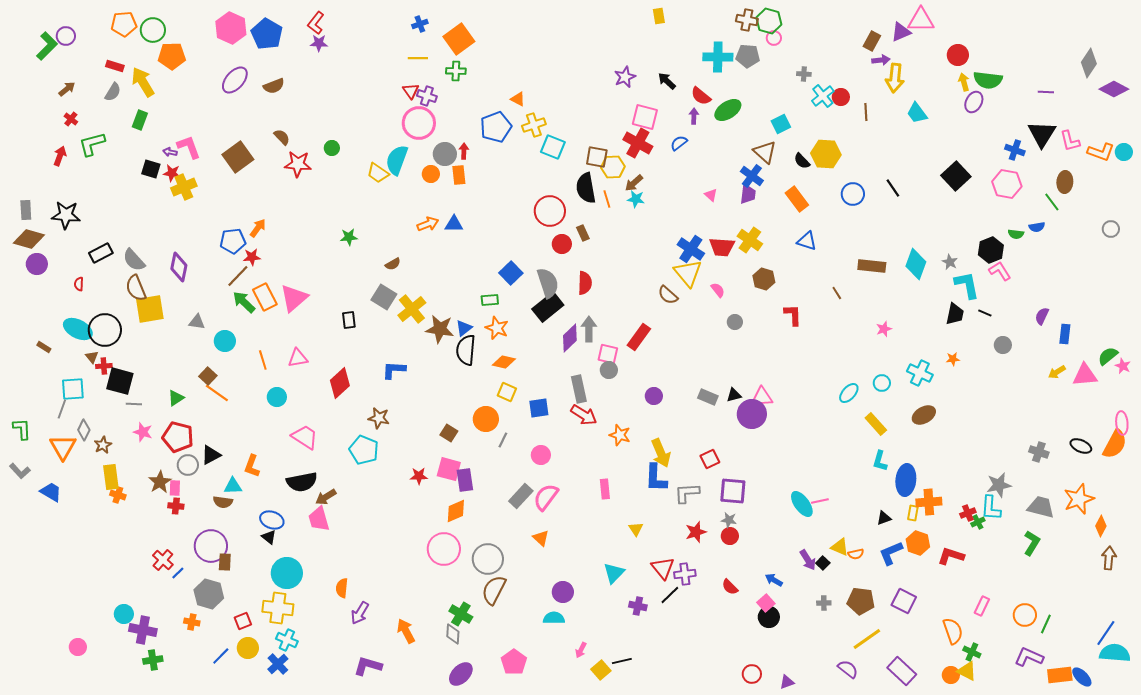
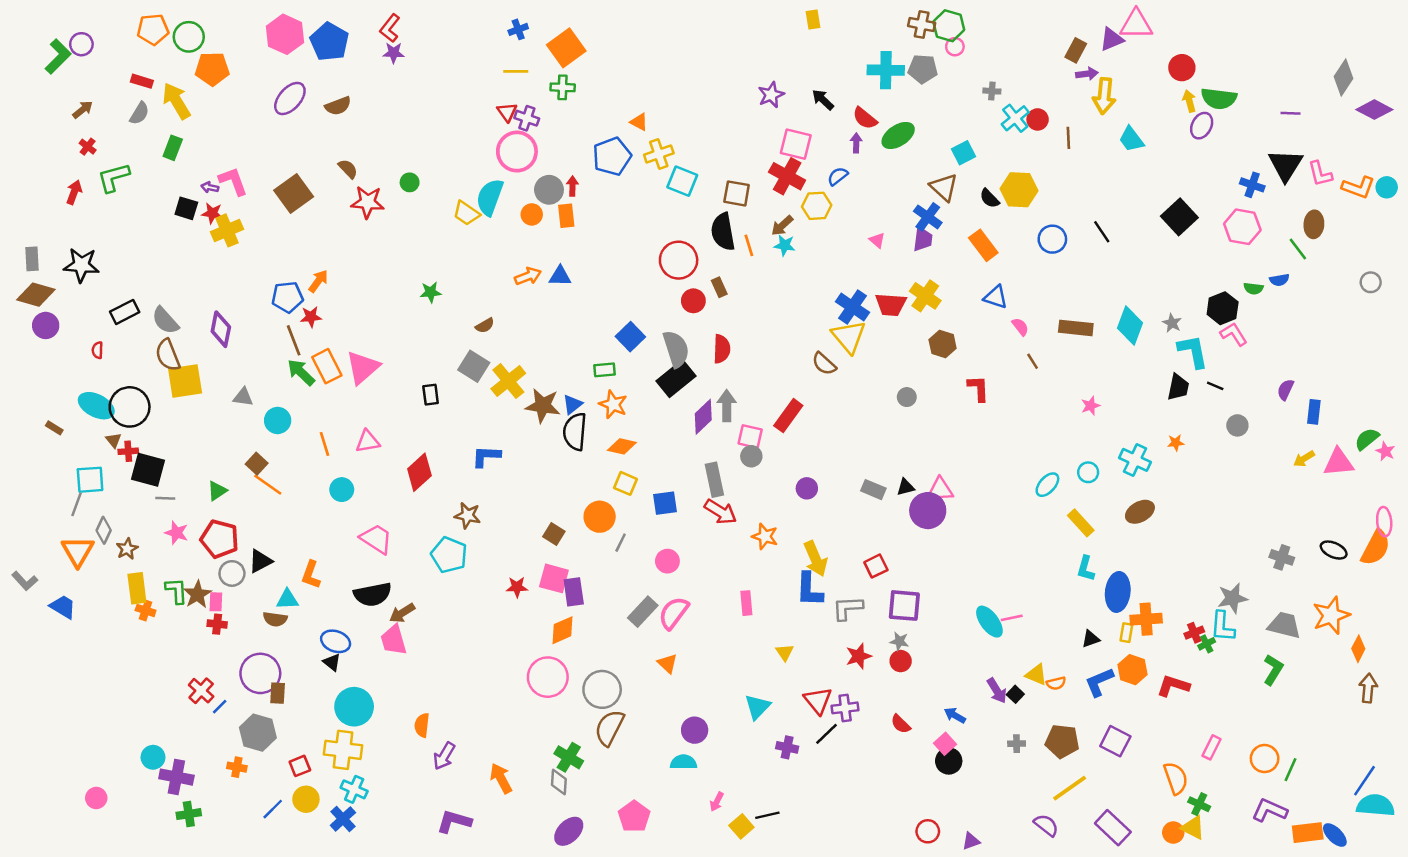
yellow hexagon: (613, 167) -> (817, 206), moved
brown line: (238, 276) -> (294, 340), turned -65
pink semicircle: (718, 290) -> (1020, 327), moved
green L-shape: (22, 429) -> (176, 591), moved

